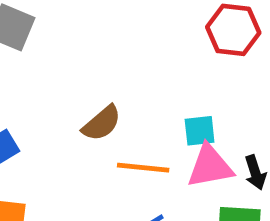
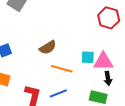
pink triangle: (210, 166) -> (103, 62), moved

